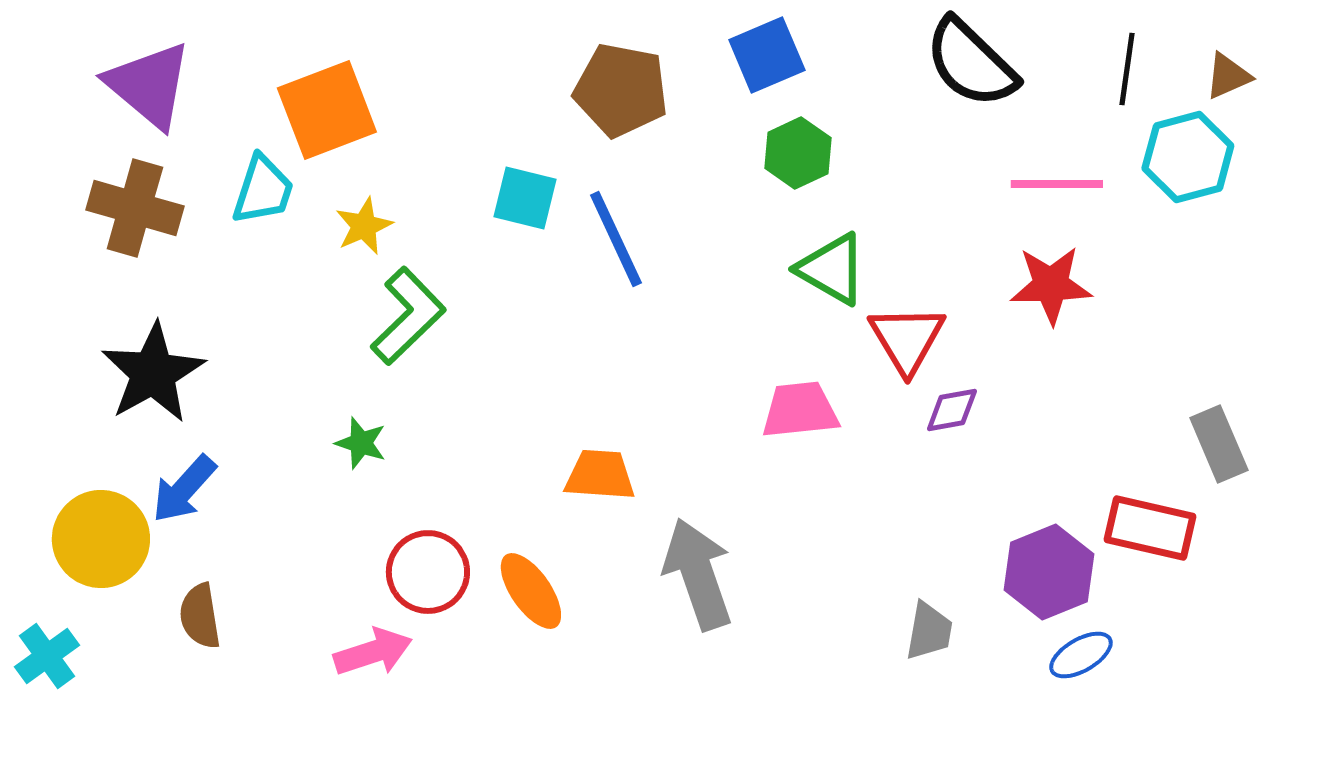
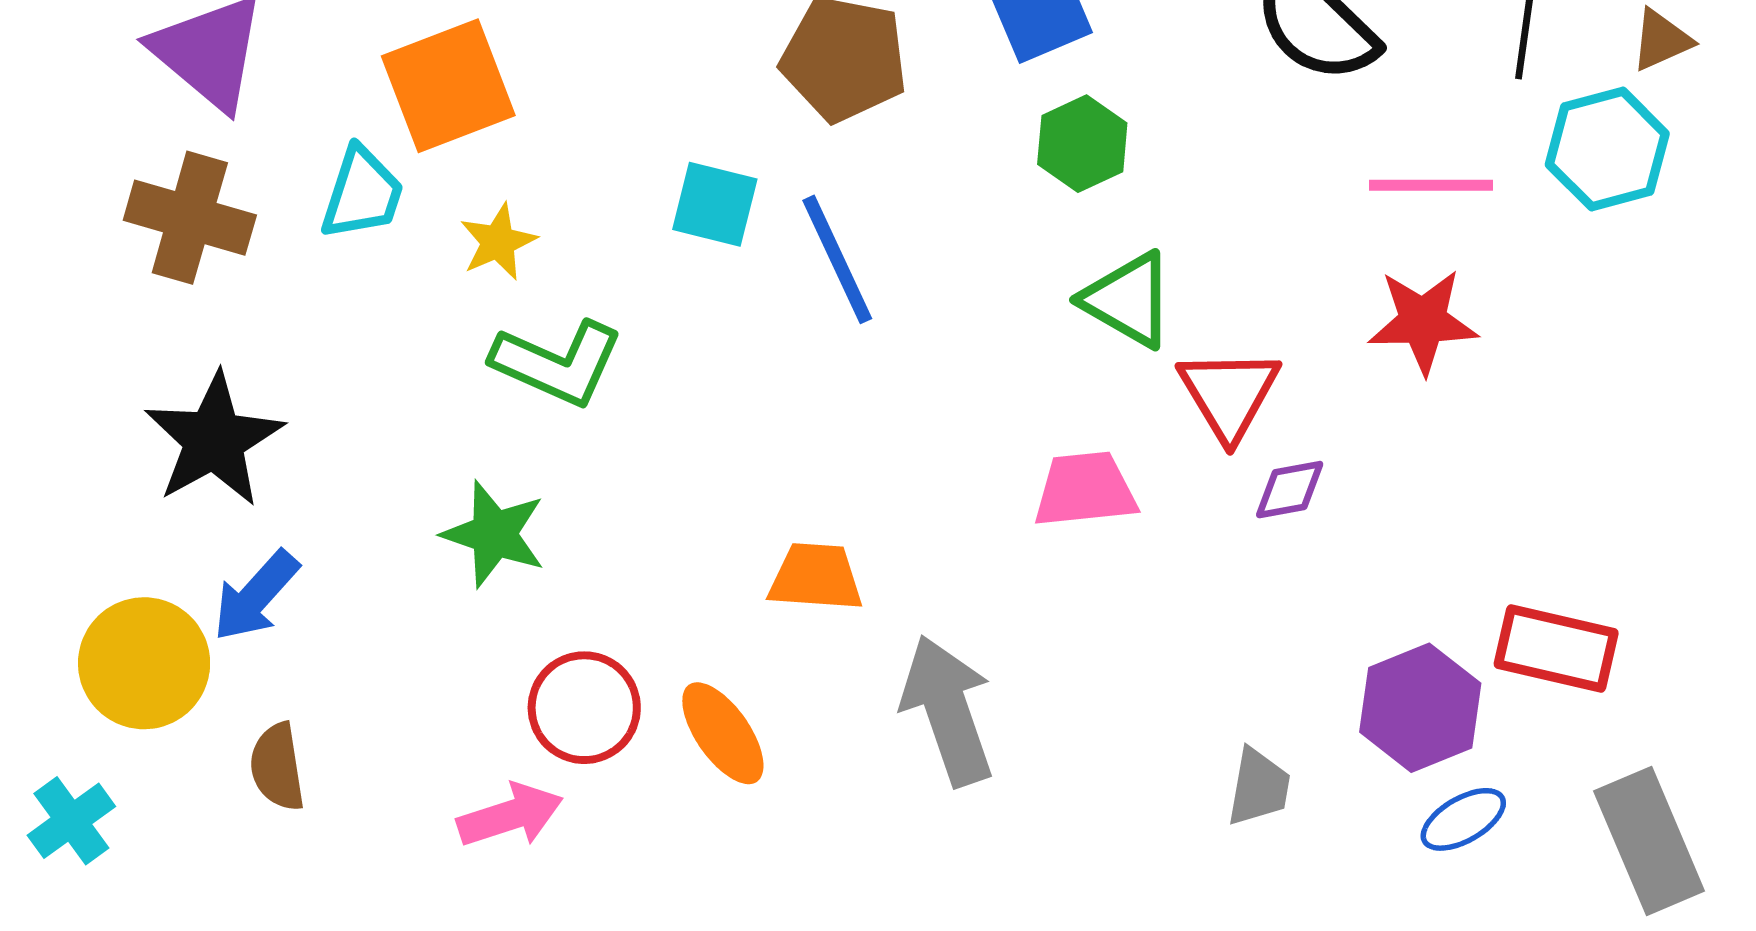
green L-shape: (408, 316) -> (557, 363), turned 68
green star: (361, 443) -> (494, 534), size x1.5
gray rectangle: (1219, 444) -> (1649, 841), moved, size x1.4

